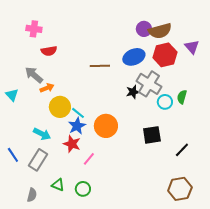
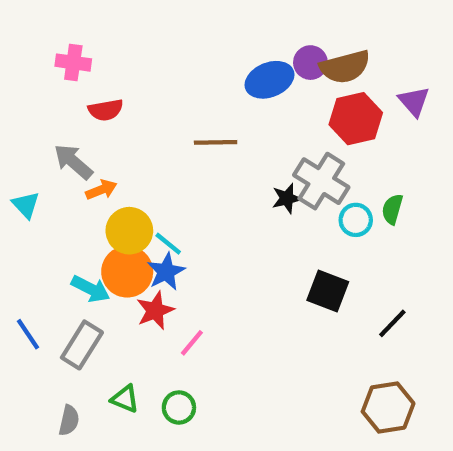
blue ellipse: (134, 57) -> (269, 80), moved
orange circle: (106, 126) -> (127, 272), moved
black square: (152, 135) -> (328, 291), turned 30
red star: (72, 144) -> (155, 310), turned 30

